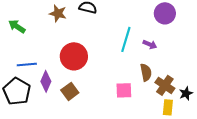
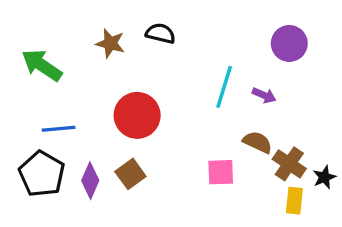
green arrow: (17, 26) -> (42, 65), size x1.4
brown semicircle: (146, 72) -> (257, 142), turned -54
purple diamond: (46, 81) -> (90, 181), moved

